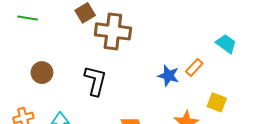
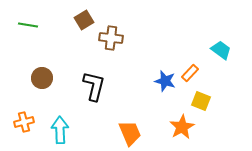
brown cross: (113, 31) -> (111, 38), size x0.7
yellow square: (217, 102) -> (201, 101), moved

